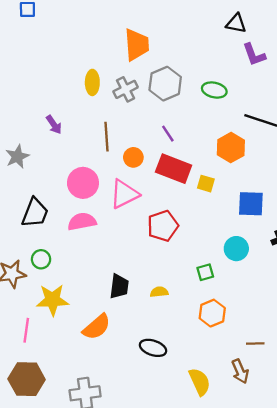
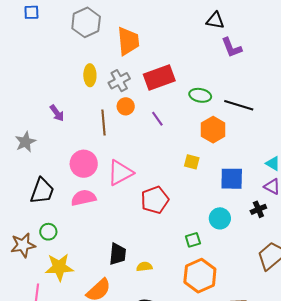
gray hexagon: (165, 84) -> (86, 22), moved
green ellipse: (214, 90) -> (200, 95), moved
orange circle: (133, 157) -> (126, 106), moved
red rectangle: (174, 169) -> (159, 78), moved, turned -40
yellow semicircle: (159, 292) -> (144, 267), moved
orange hexagon: (212, 313) -> (200, 276), size x1.4

